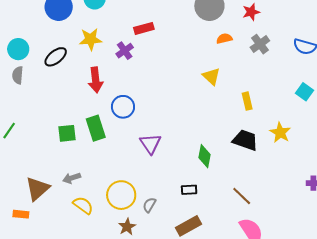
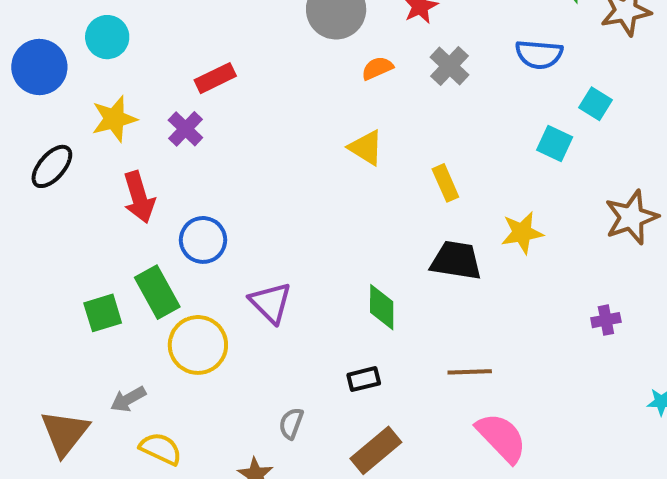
yellow star: (280, 133) -> (522, 233), turned -30
yellow circle: (121, 195) -> (198, 345), moved
brown line: (242, 196) -> (470, 372), turned -35

